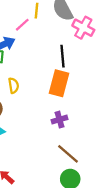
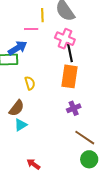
pink line: (22, 25) -> (31, 29), turned 48
pink cross: (83, 28) -> (65, 39), moved

